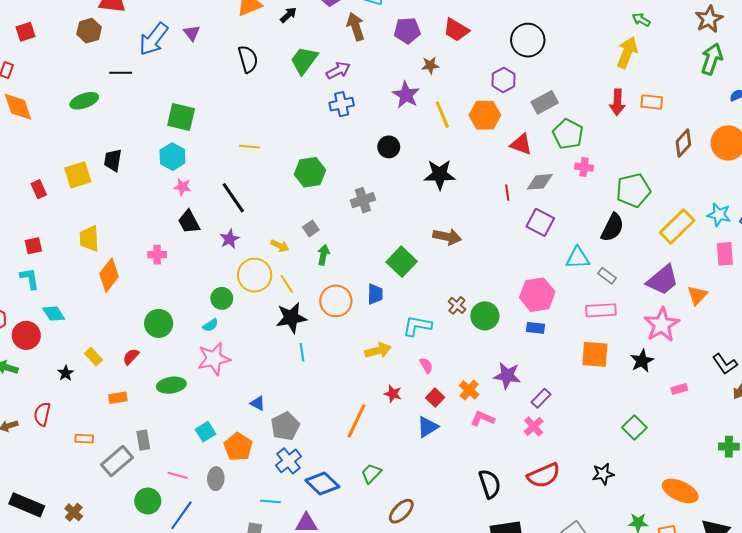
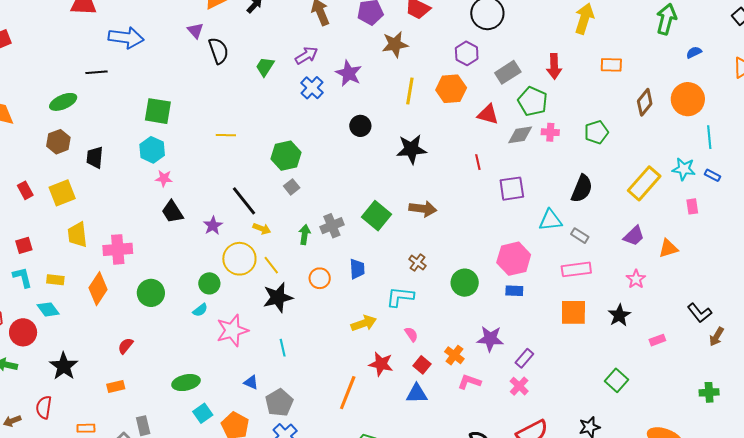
brown hexagon: (89, 31) -> (58, 142), moved
purple triangle: (192, 33) -> (195, 31), moved
blue arrow: (154, 39) -> (126, 38), turned -116
green trapezoid: (304, 60) -> (265, 67), moved, size x0.7
brown star: (430, 65) -> (395, 44), size x1.5
purple star: (406, 95) -> (349, 73), moved
red arrow: (617, 102) -> (554, 66), moved
blue cross: (342, 104) -> (312, 88), turned -30
yellow line: (442, 115) -> (410, 91), turned 36
yellow square: (78, 175) -> (62, 193), moved
gray diamond: (540, 182) -> (520, 135), moved
green pentagon: (633, 190) -> (596, 132), moved, size x0.7
black line: (233, 198) -> (244, 201), moved
gray cross: (363, 200) -> (332, 226), moved
purple square: (540, 222) -> (512, 189), turned -32
gray square: (311, 228) -> (292, 187), moved
pink rectangle: (725, 254) -> (692, 206), size x0.7
pink cross: (157, 255) -> (118, 249), moved, size x1.6
green square: (402, 262) -> (376, 216), moved
orange diamond: (109, 275) -> (98, 289), moved
purple trapezoid: (663, 280) -> (634, 236), size x0.7
orange triangle: (697, 295) -> (668, 248), turned 35
orange circle: (336, 301) -> (320, 278), size x0.7
brown cross: (457, 305) -> (417, 263), moved
green circle: (159, 323) -> (151, 293), moved
pink star: (662, 325) -> (636, 279), size x0.6
cyan line: (302, 352) -> (283, 348), moved
yellow rectangle: (94, 357) -> (55, 280), moved, turned -36
pink star: (214, 359) -> (232, 330), moved
black star: (66, 373) -> (64, 366), size x1.8
green ellipse: (171, 385) -> (186, 383), moved
red star: (393, 394) -> (381, 364), size x1.4
blue triangle: (428, 427) -> (417, 394), turned 35

